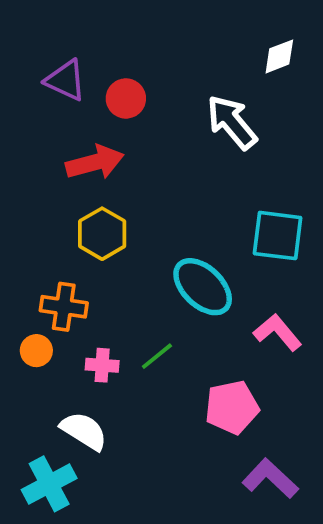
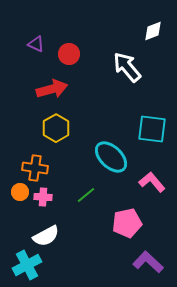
purple triangle: (66, 80) -> (36, 44), size x0.7
pink cross: (102, 365) -> (43, 197), moved
white semicircle: (84, 431) -> (46, 236), turned 120

